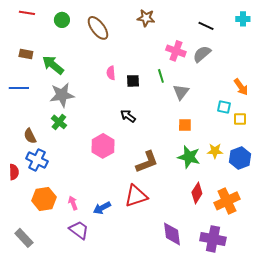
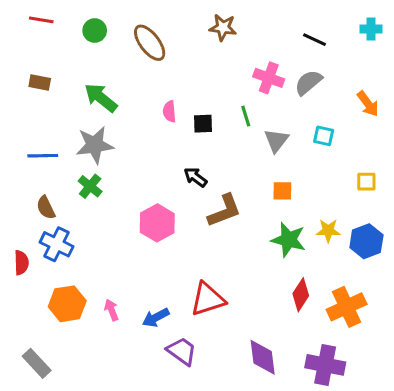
green arrow: (53, 65) -> (101, 98), moved
orange arrow: (241, 87) -> (368, 104), moved
blue line: (19, 88) -> (43, 156), moved
cyan square: (224, 107) -> (324, 136), moved
brown L-shape: (147, 162) -> (224, 211), moved
purple trapezoid: (79, 230) -> (182, 351), moved

